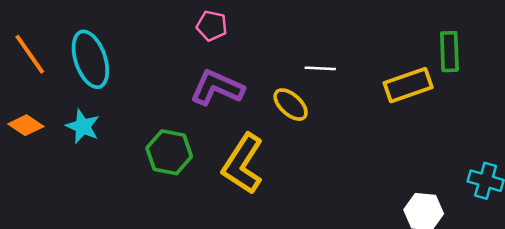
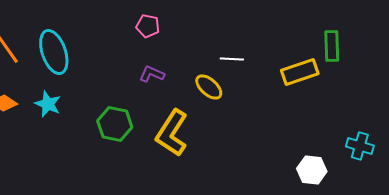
purple L-shape: (217, 88) -> (152, 74), size x0.6

